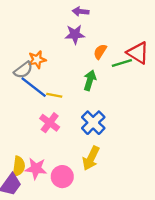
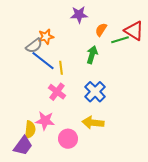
yellow line: (54, 95) -> (61, 68), turned 72
yellow arrow: (91, 158) -> (93, 123), turned 70
pink star: (36, 169) -> (45, 121), moved

